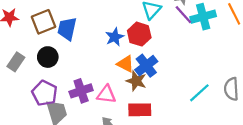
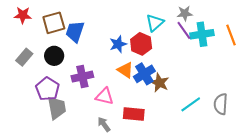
brown star: (136, 81) -> (159, 83), moved
purple cross: (81, 91) -> (82, 77), moved

